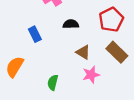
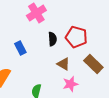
red pentagon: (111, 20) -> (76, 37), moved, turned -30
black semicircle: (71, 24) -> (52, 39), turned 88

